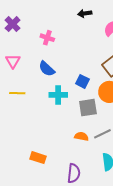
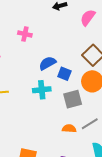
blue semicircle: (47, 69) -> (47, 63), moved, turned 114

